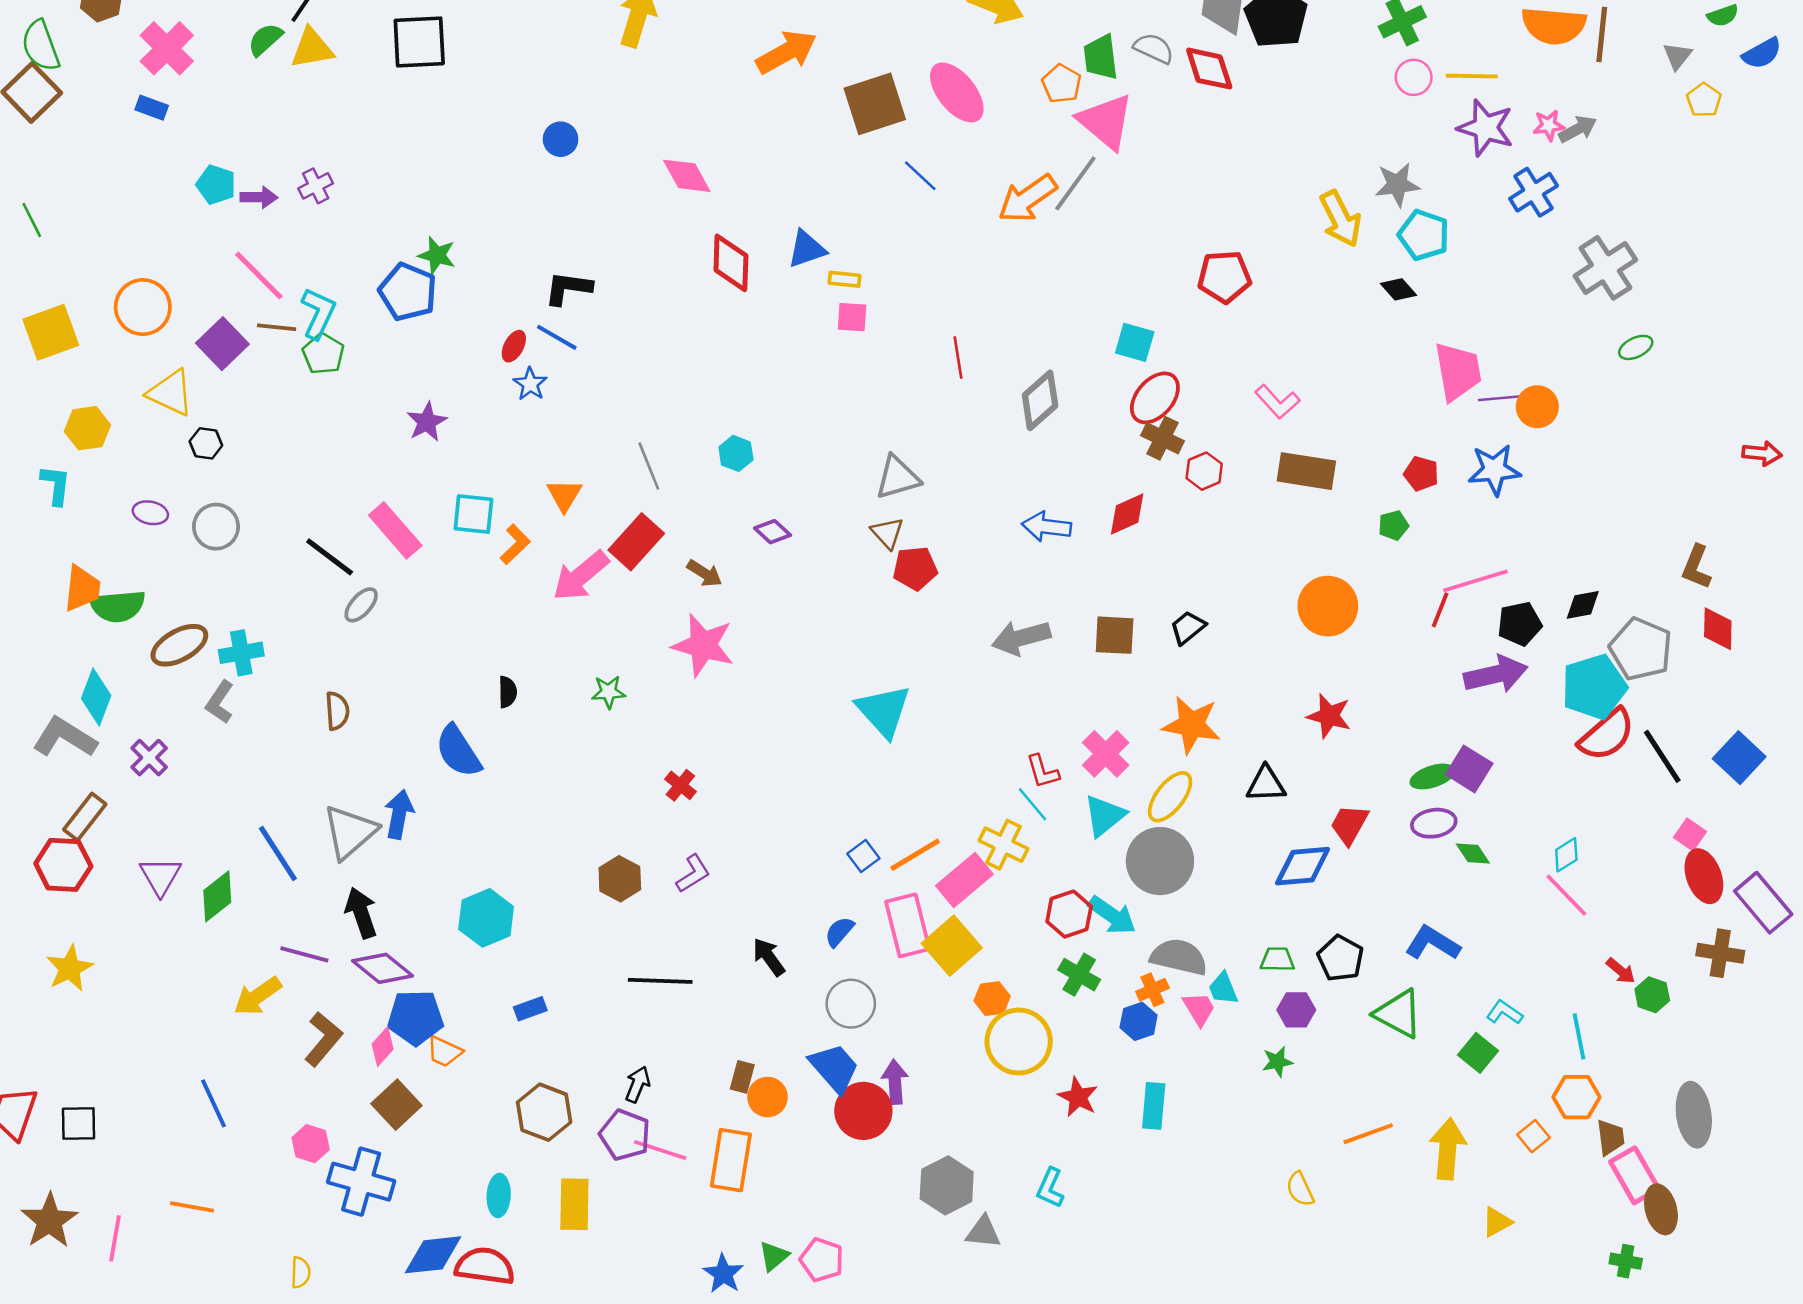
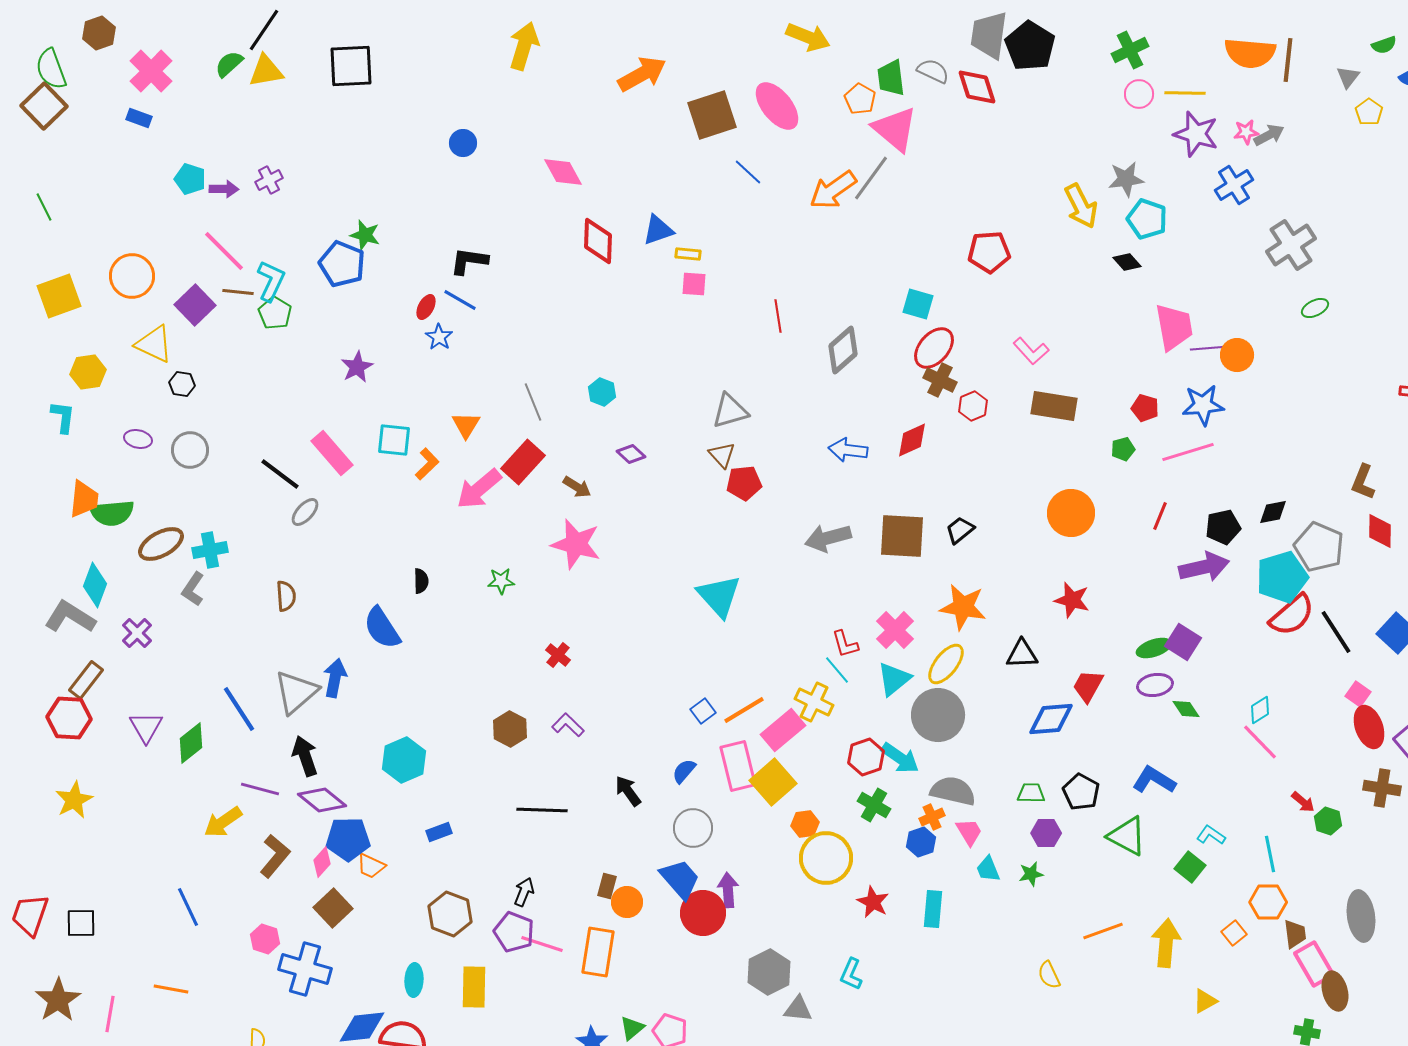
pink line: (1475, 581) -> (1188, 452), moved
brown square: (1115, 635) -> (902, 536), size x1.4
purple L-shape: (693, 874) -> (568, 725), turned -104
cyan trapezoid: (1223, 989) -> (988, 869), moved

